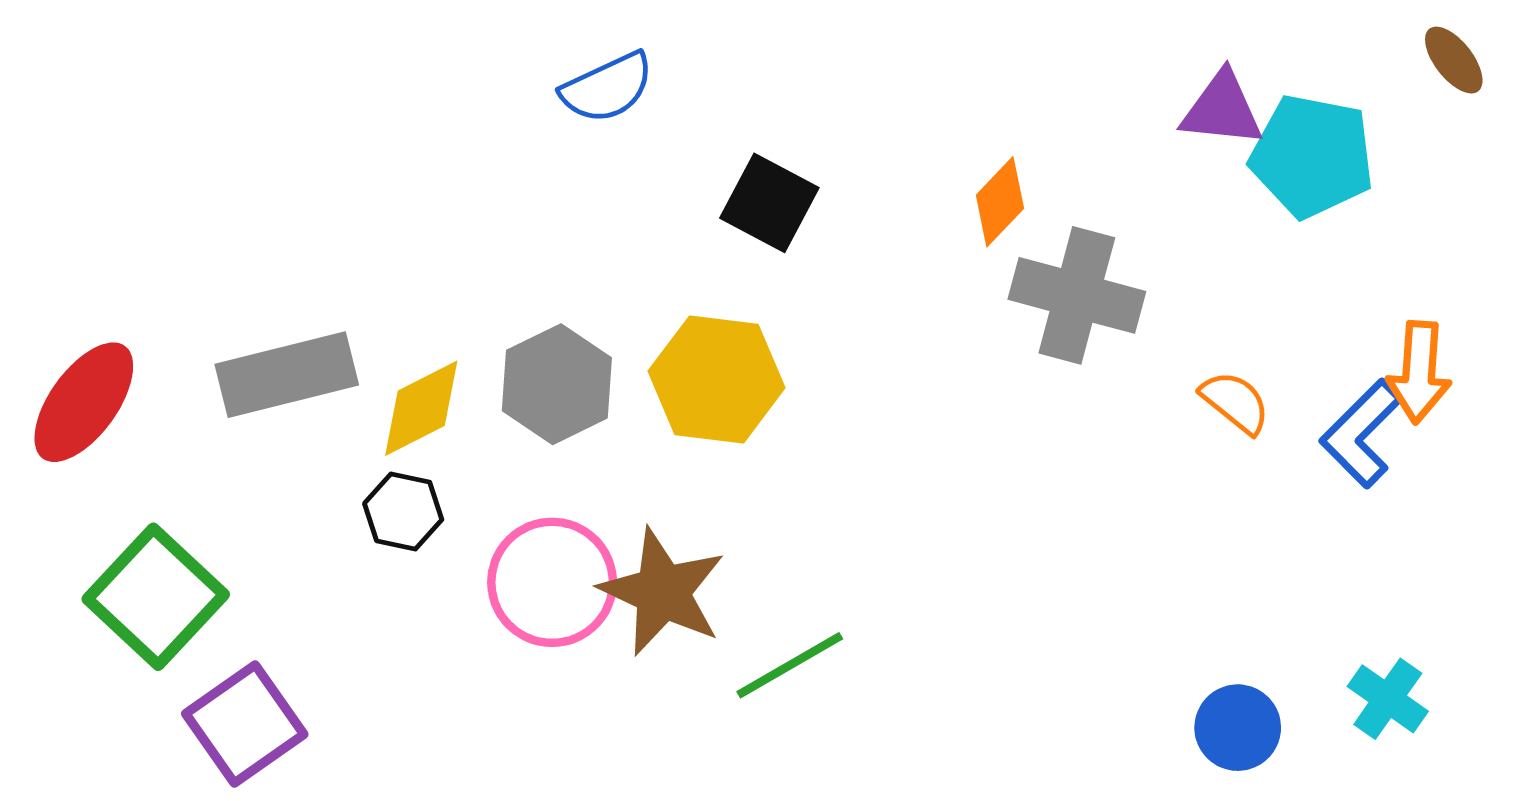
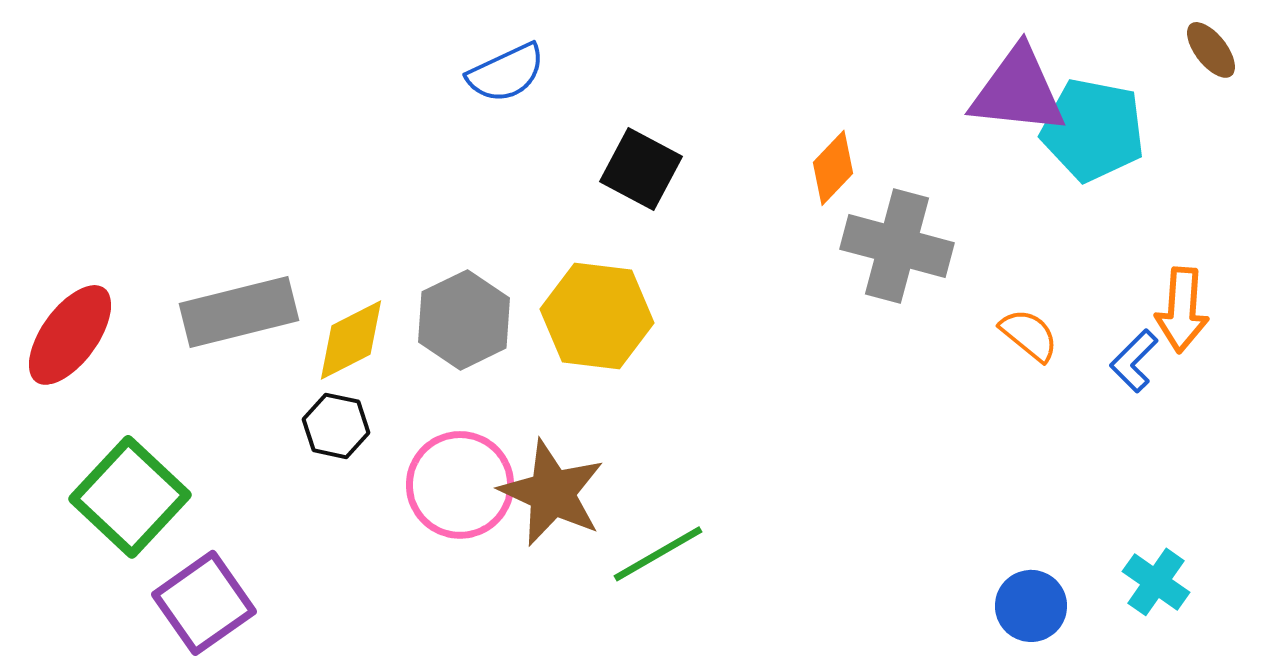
purple triangle: (1222, 109) -> (1018, 91), size x1.4
blue L-shape: (1361, 433) -> (1134, 361), size x0.7

